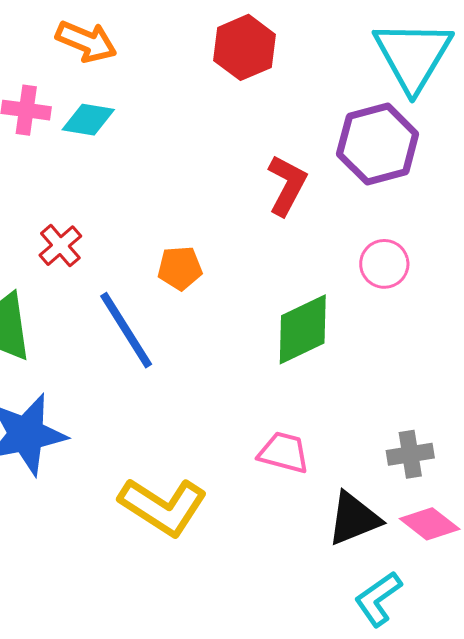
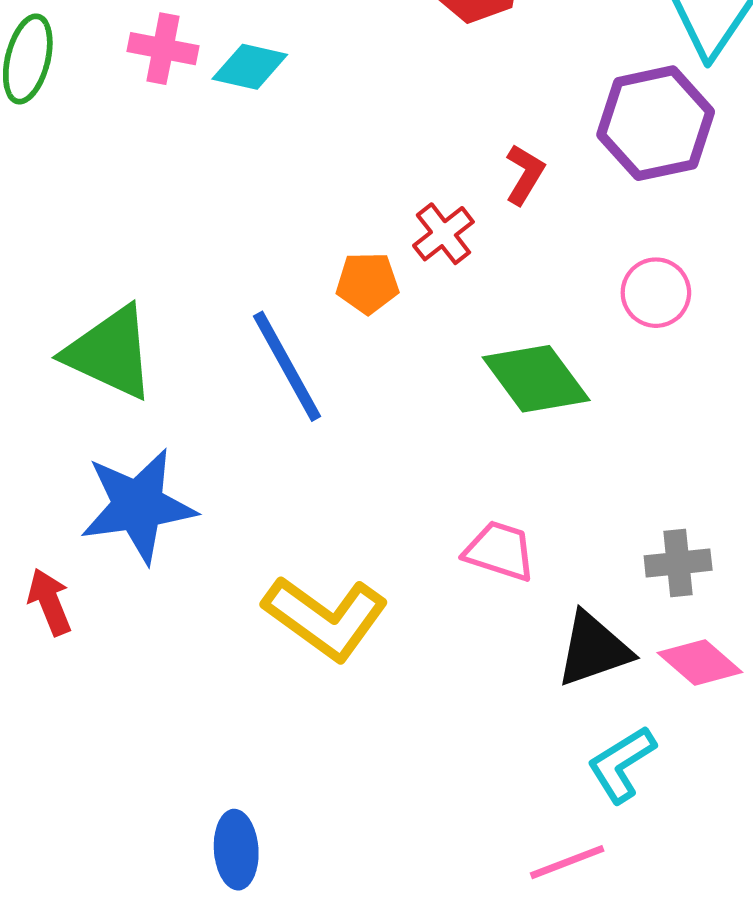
red L-shape: (287, 185) -> (525, 174), size x0.7
red cross: (60, 246) -> (443, 234), moved
green diamond: (303, 329) -> (536, 379), turned 76

